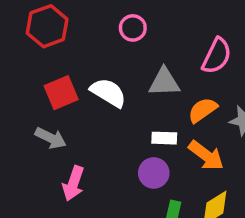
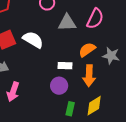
gray triangle: (164, 82) -> (67, 23), moved
orange arrow: (206, 155) -> (89, 76), turned 55

